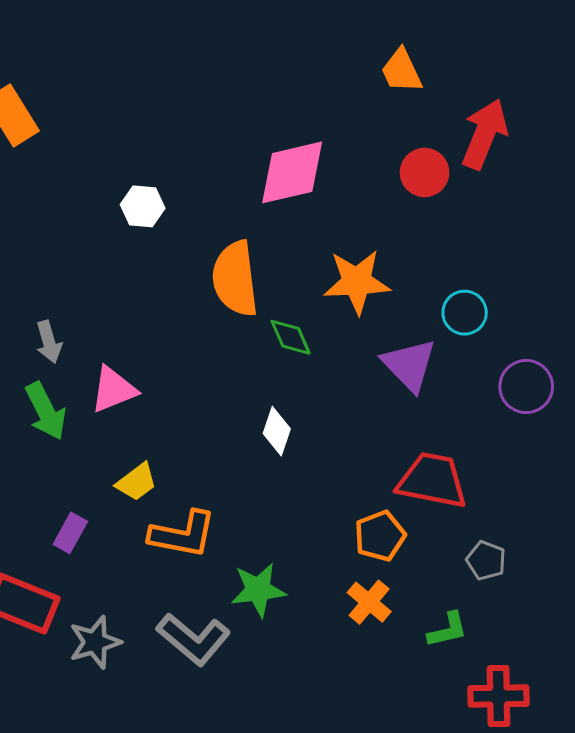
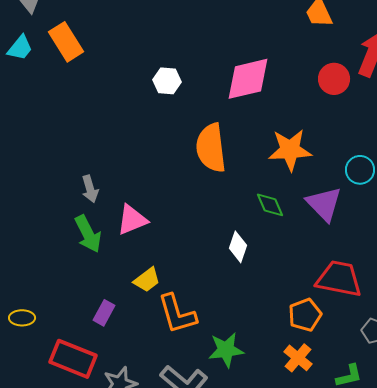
white hexagon: (143, 206) -> (167, 81), moved
green diamond: (291, 337) -> (270, 205), moved
orange L-shape: (183, 534) -> (177, 314), turned 63

